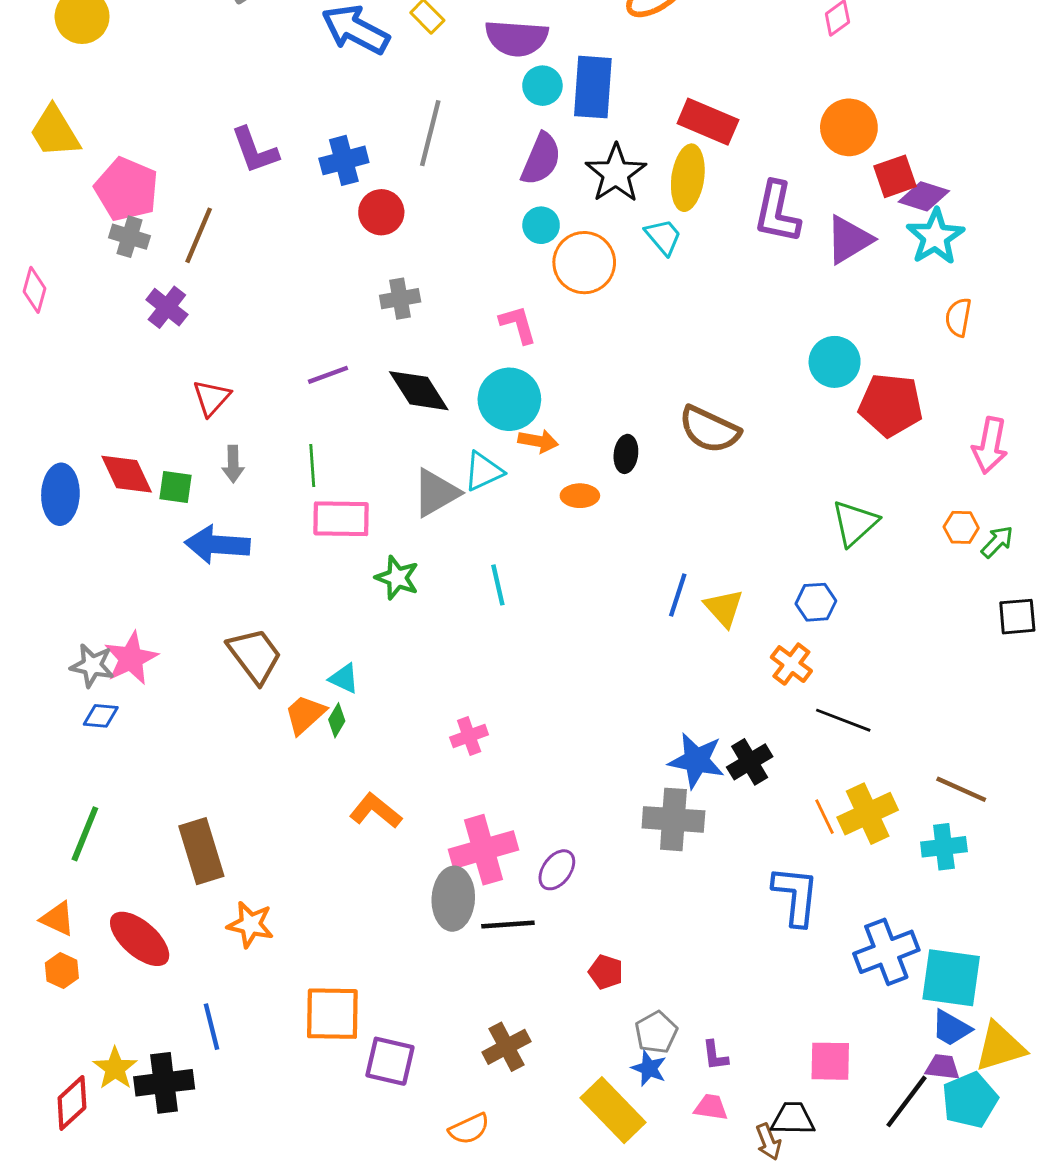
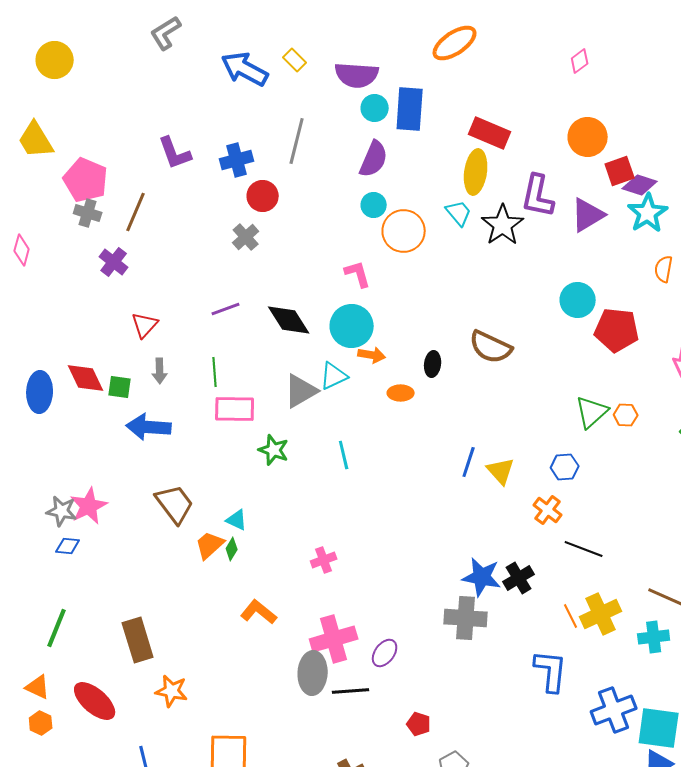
black star: (616, 173) -> (503, 225), moved
gray cross: (400, 299) -> (246, 237), moved, turned -32
orange hexagon: (961, 527) -> (626, 415), moved

